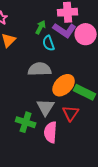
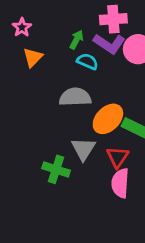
cyan semicircle: (49, 43) -> (87, 61), turned 133
pink semicircle: (51, 132) -> (120, 183), moved

